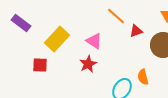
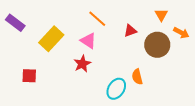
orange line: (116, 16) -> (97, 19), moved
red square: (40, 65) -> (29, 76), moved

